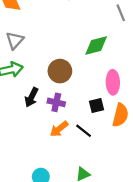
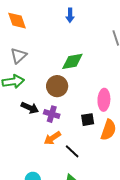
green diamond: (96, 45) -> (72, 61), moved
black arrow: (32, 97) -> (30, 108), turned -96
black line: (84, 131) -> (72, 151), moved

